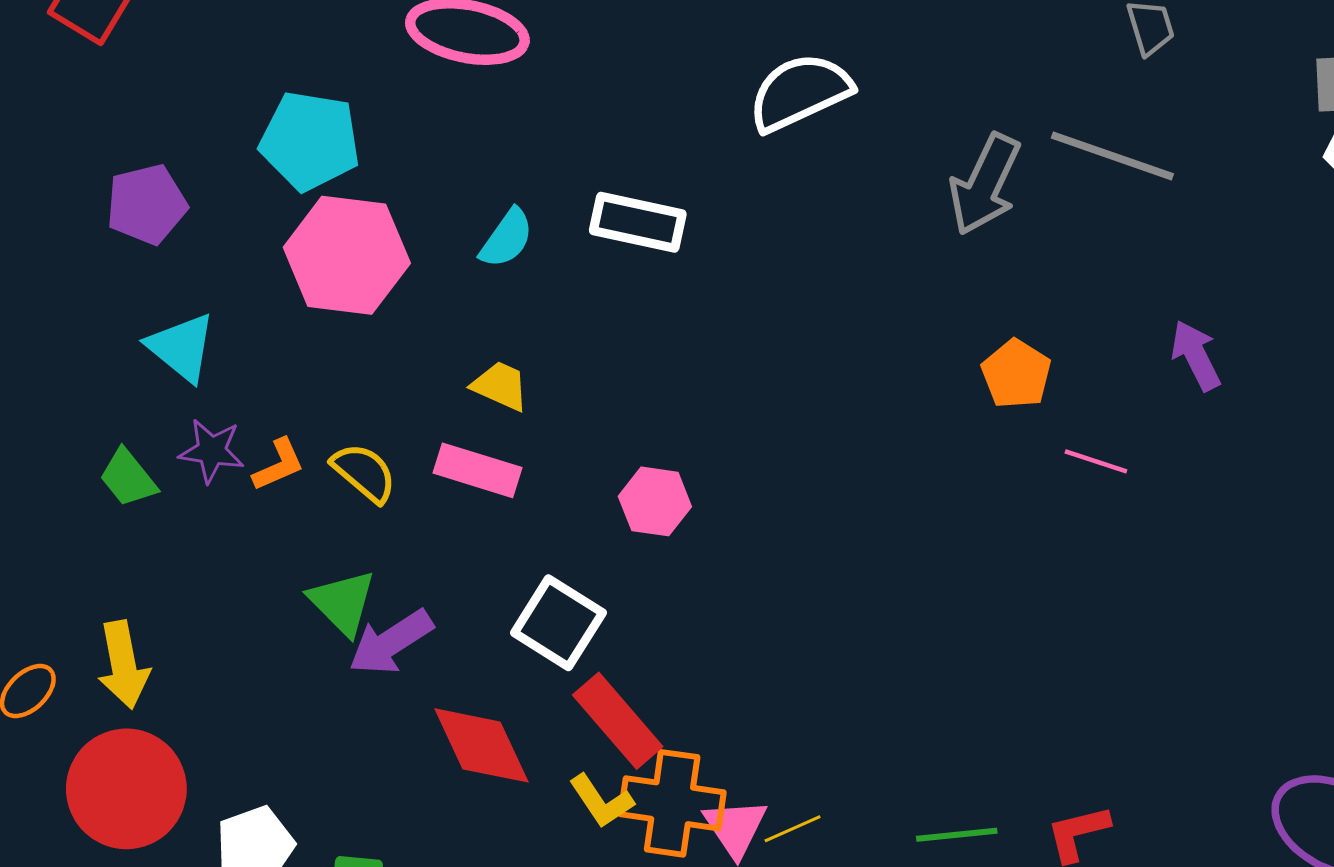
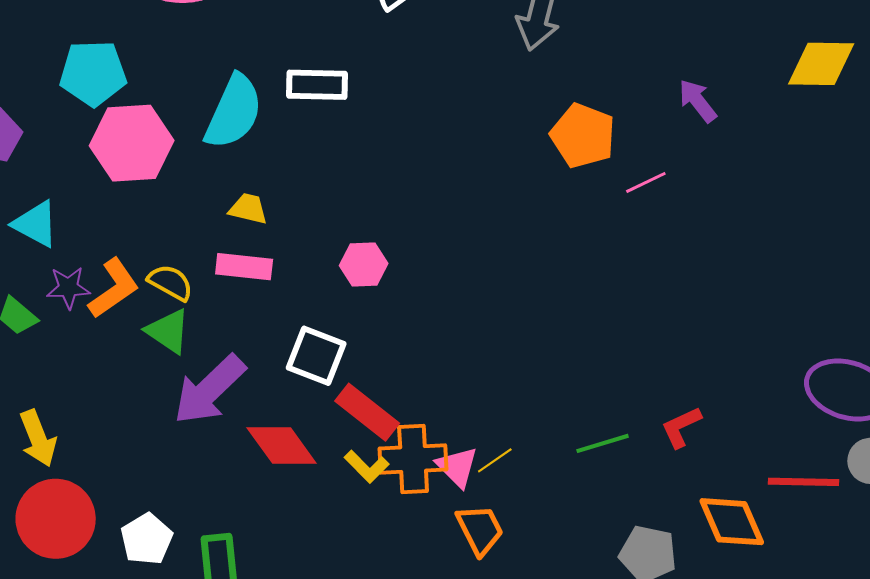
cyan semicircle: (507, 238) -> (234, 112), size x1.8
orange pentagon: (1016, 374) -> (583, 136), size x1.4
pink line: (1096, 461) -> (646, 182), turned -33
orange L-shape: (279, 465) -> (114, 288), size x1.6
green triangle: (342, 602) -> (168, 331), moved
purple arrow: (391, 642) -> (209, 390), size x1.4

